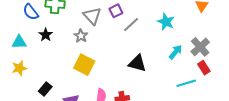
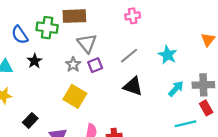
purple square: (116, 11) -> (95, 65), moved
gray cross: (200, 47) -> (203, 85), turned 36
black triangle: (137, 63) -> (133, 86), moved

